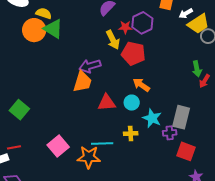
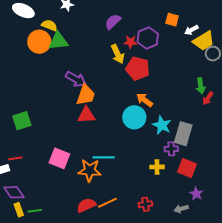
green triangle: (53, 29) -> (58, 41), turned -40
purple arrow: (90, 66) -> (76, 79), moved, turned -135
red triangle: (107, 103) -> (86, 115), moved
cyan circle: (132, 103) -> (134, 117), size x1.5
green square: (19, 110) -> (22, 121), turned 30
cyan star: (152, 118) -> (162, 125), moved
yellow cross: (131, 133) -> (157, 167), moved
pink square: (58, 146) -> (59, 158), turned -30

